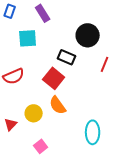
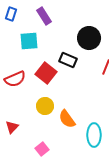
red square: (54, 78) -> (46, 73), moved
orange semicircle: (58, 105) -> (67, 119), moved
yellow circle: (34, 113) -> (45, 106), moved

